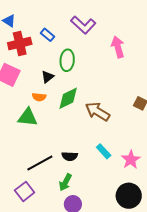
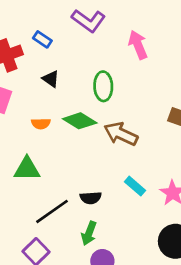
green ellipse: (67, 60) -> (103, 86), moved
black triangle: (48, 77) -> (51, 79), moved, turned -40
green diamond: (68, 98) -> (80, 121), turned 65
green triangle: (28, 117) -> (27, 169), moved

